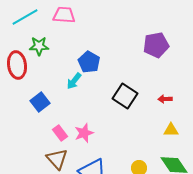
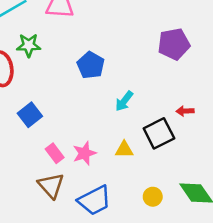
cyan arrow: (74, 81) -> (124, 101), moved
black square: (125, 96) -> (159, 133), moved, turned 30
yellow triangle: (171, 130) -> (124, 150), moved

